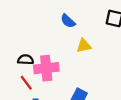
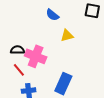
pink cross: (46, 68) -> (36, 56), turned 30

